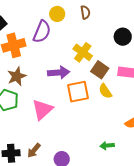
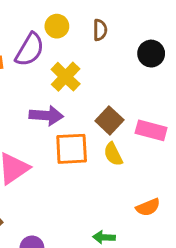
black circle: (123, 37) -> (151, 54), moved
yellow cross: (83, 52) -> (66, 77), moved

